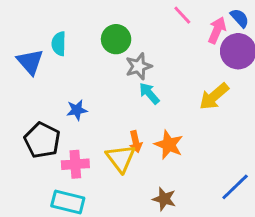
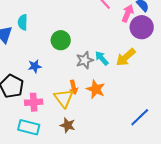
green circle: (116, 39) -> (61, 40), moved
gray star: (139, 66) -> (85, 60), moved
cyan arrow: (149, 93) -> (102, 58), moved
brown star: (164, 199) -> (68, 125), moved

